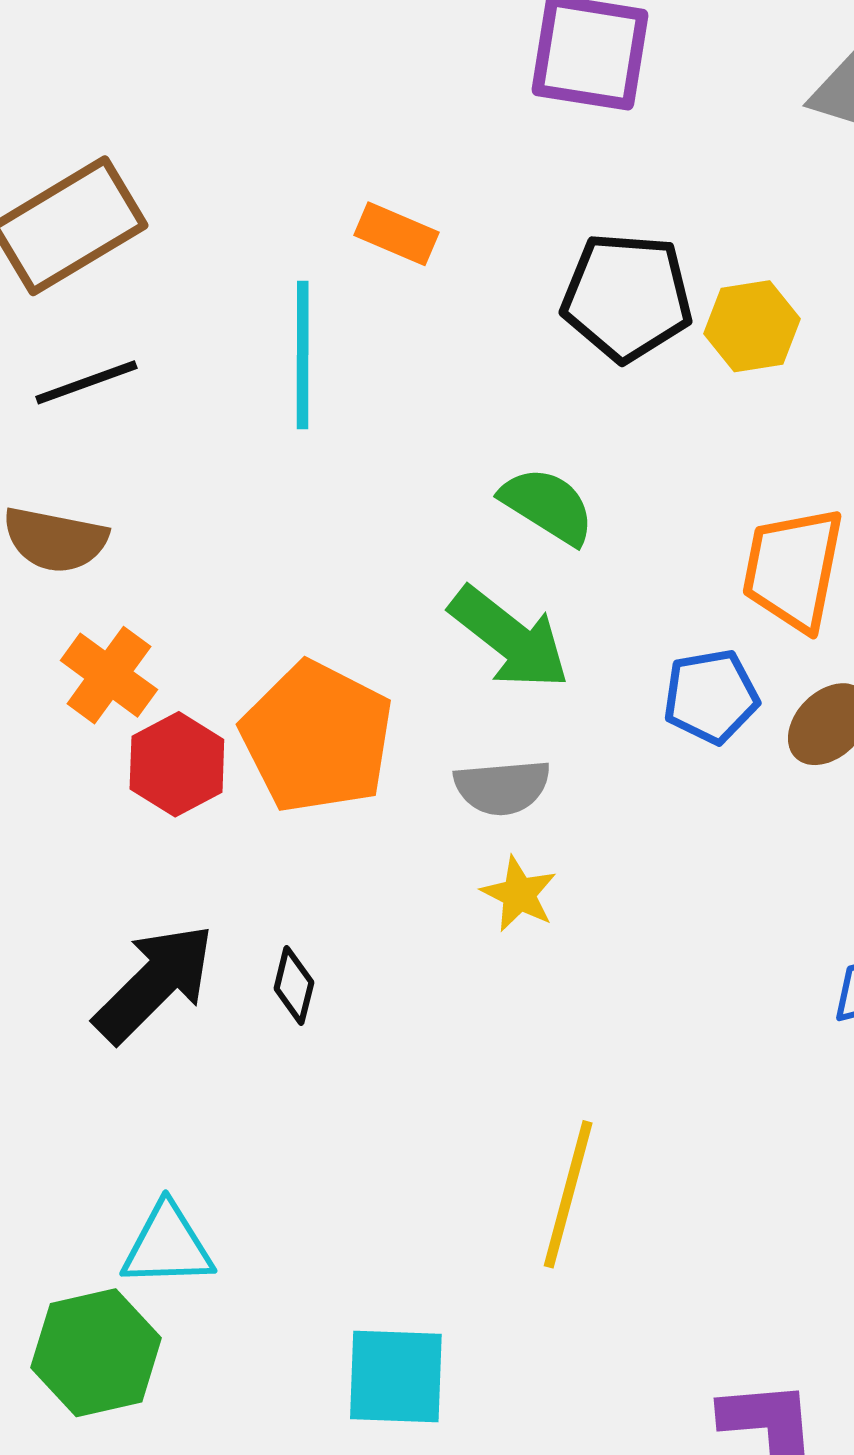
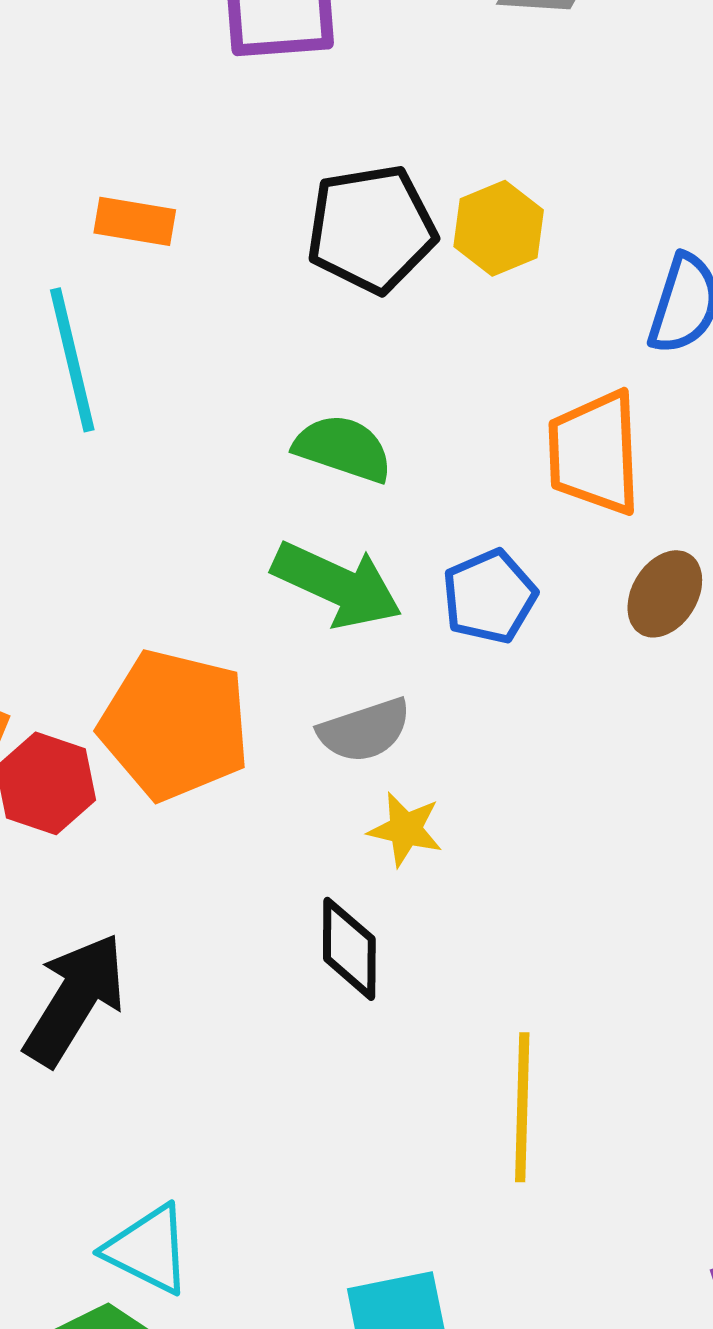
blue pentagon: (711, 696) -> (489, 597), moved
black diamond: (294, 985) -> (349, 949), moved, size x1.4
cyan triangle: (167, 1246) -> (148, 1249), turned 42

